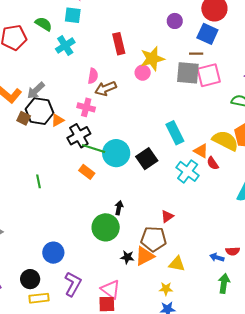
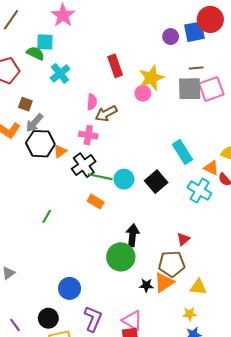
cyan square: (73, 15) -> (45, 42), moved
blue square: (207, 34) -> (195, 32), moved, turned -30
brown square: (24, 118) -> (25, 104), moved
cyan circle: (116, 153) -> (124, 179), size x0.7
green line: (38, 181) -> (47, 216), turned 48
black arrow: (119, 208) -> (133, 235), size x1.5

